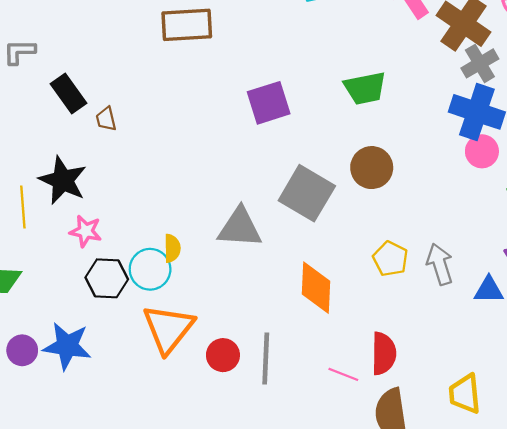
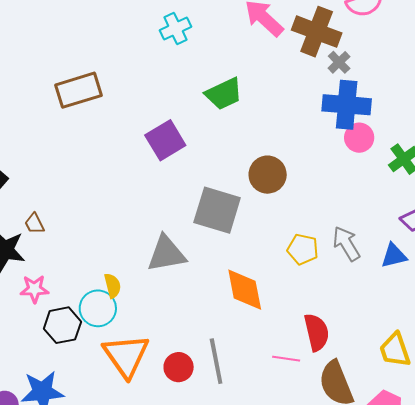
gray cross: (480, 63) -> (339, 62), size x0.7
green trapezoid: (365, 88) -> (224, 94), moved
brown trapezoid: (106, 119) -> (34, 224), moved

